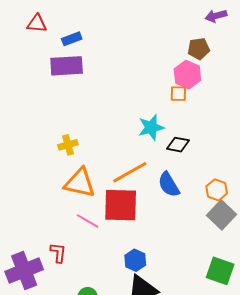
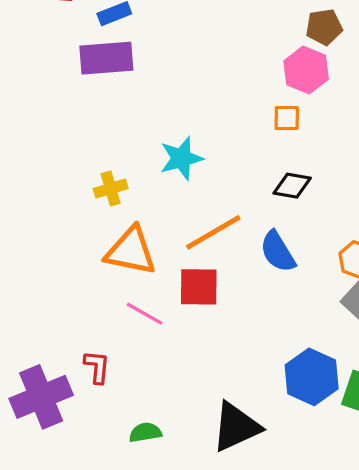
orange square: (178, 94) -> (287, 118), moved
cyan star: (151, 127) -> (181, 158), moved
red square: (121, 205) -> (199, 287), size x0.7
blue hexagon: (135, 260) -> (312, 377), moved, size x1.5

